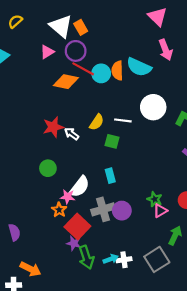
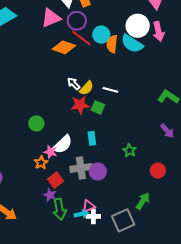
pink triangle: (47, 52) -> (51, 18), size x1.5
cyan circle: (101, 73) -> (101, 35), moved
white circle: (153, 107) -> (138, 26), moved
red star: (53, 127) -> (80, 105), moved
white arrow: (72, 134) -> (74, 84), moved
green star: (155, 199) -> (129, 151), moved
pink triangle: (160, 211) -> (89, 206), moved
red square: (77, 226) -> (55, 180), size x0.7

